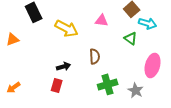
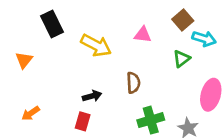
green triangle: (131, 38) -> (181, 59), turned 48
orange triangle: (13, 39) -> (24, 60), turned -32
orange arrow: (14, 87) -> (31, 113), moved

